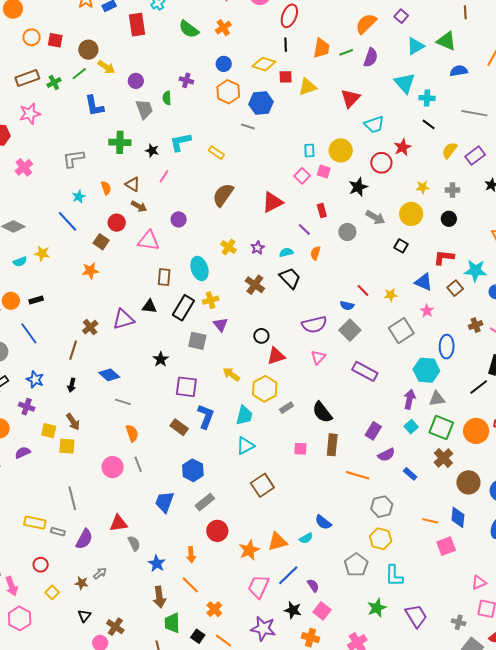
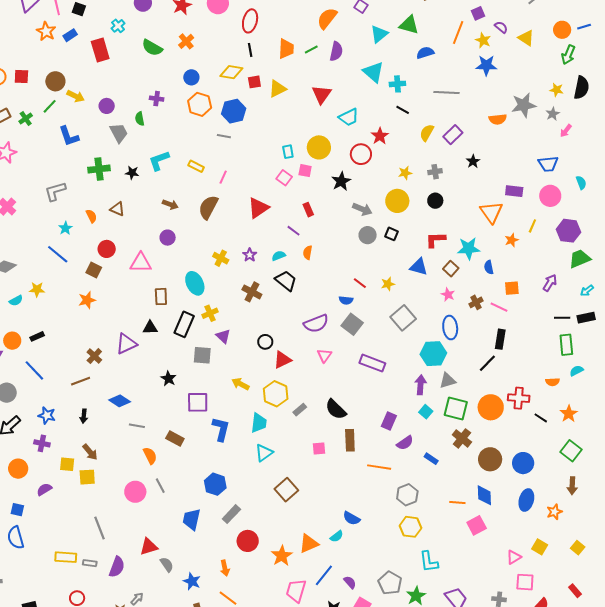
pink line: (164, 176) -> (223, 177), moved
brown arrow: (139, 206) -> (170, 205), moved
gray circle: (347, 232) -> (368, 235), moved
pink star: (427, 311) -> (448, 295), moved
brown line: (73, 350) -> (81, 381), turned 60
brown rectangle: (179, 427) -> (175, 438), moved
gray pentagon: (356, 565) -> (390, 583), moved

